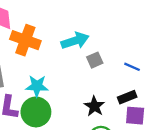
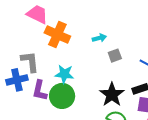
cyan arrow: (75, 41) -> (99, 38), size x0.6
black star: (94, 106) -> (112, 95), size x1.4

